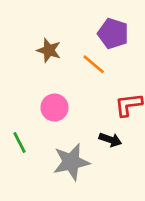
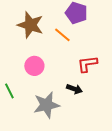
brown star: (49, 50) -> (30, 25), size x1.5

